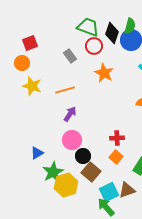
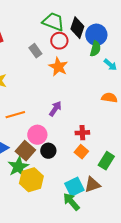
green semicircle: (130, 26) -> (95, 49), moved
orange star: (104, 73) -> (58, 67), moved
orange line: (65, 90) -> (15, 115), moved
purple arrow: (70, 114) -> (55, 109), moved
brown square: (91, 172) -> (25, 151), moved

